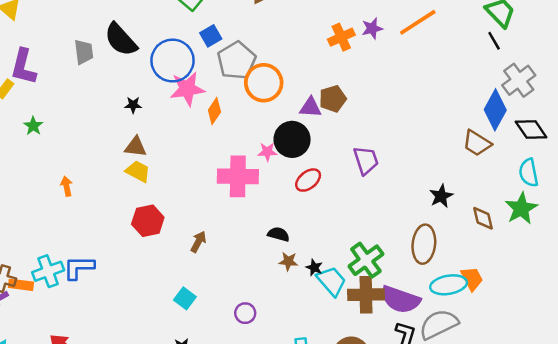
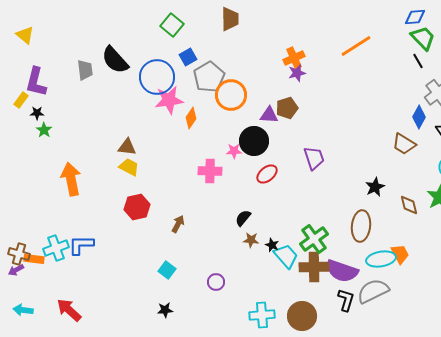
purple star: (372, 28) -> (297, 73), moved
black star: (133, 105) -> (37, 113), moved
blue diamond: (495, 110) -> (419, 117), size x0.7
pink cross: (238, 176) -> (210, 171), size x0.7
orange arrow: (67, 186) -> (71, 179), size x2.0
black semicircle: (278, 234) -> (243, 218), turned -66

